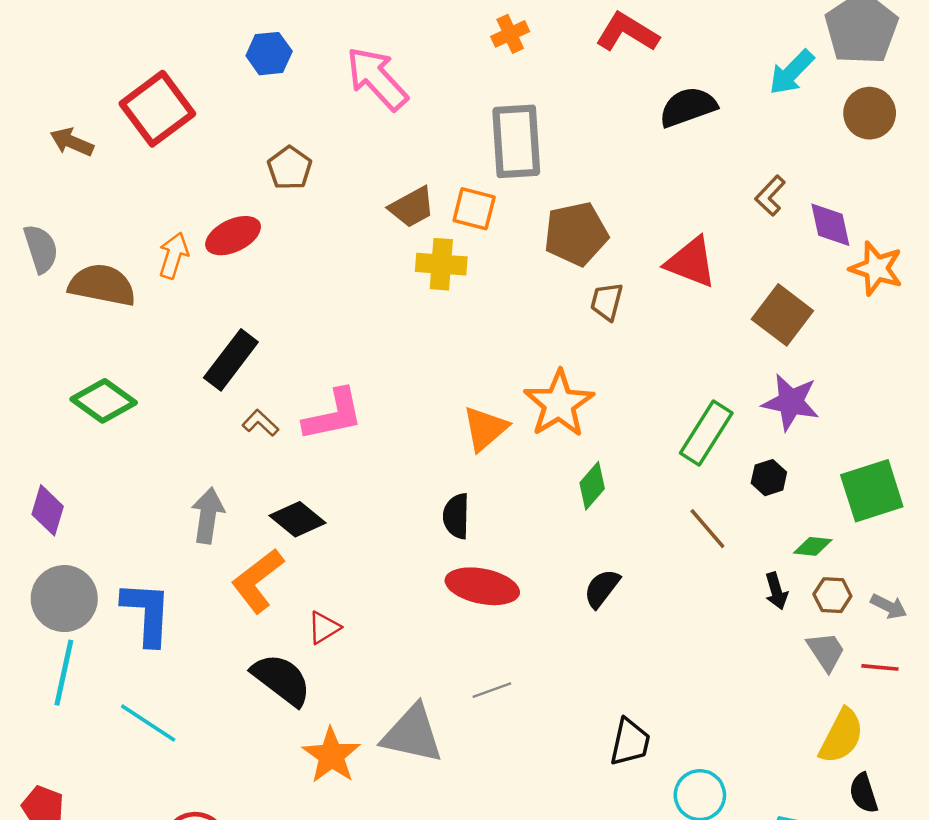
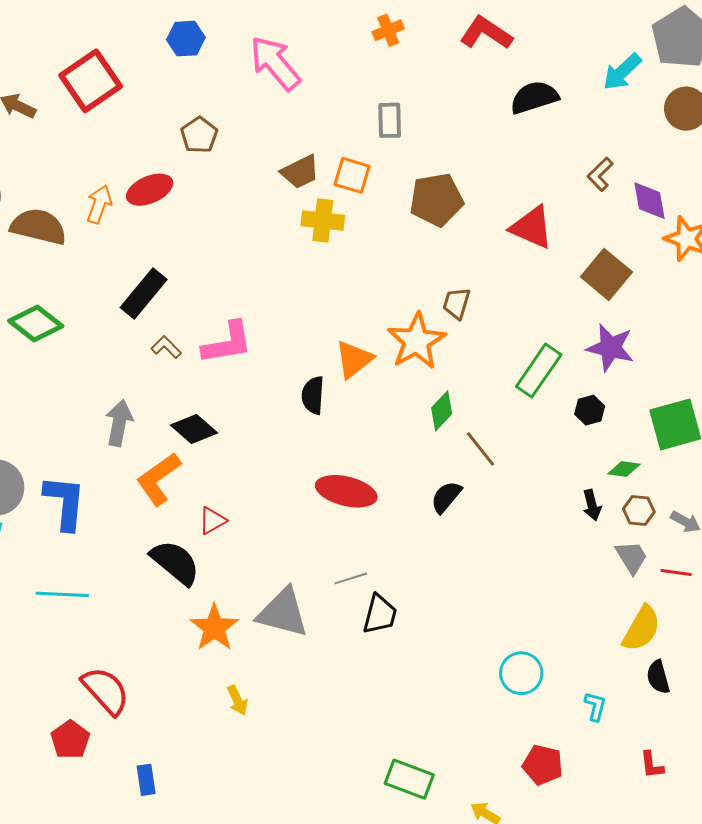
gray rectangle: (516, 141) -> (390, 120), size x0.6
brown trapezoid: (607, 302) -> (457, 303), moved
black semicircle: (456, 516) -> (313, 395), moved
brown line: (707, 529) -> (480, 449), moved
cyan line: (148, 723) -> (62, 594), turned -33
black trapezoid: (630, 742) -> (380, 614), moved

